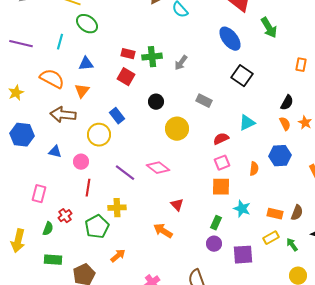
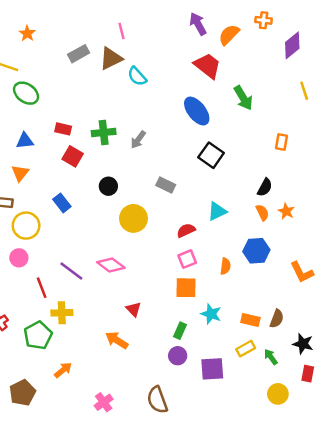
red rectangle: (128, 54) -> (63, 129), moved
yellow circle: (99, 135) -> (26, 226), moved
red line: (88, 188) -> (42, 288), moved, turned -30

